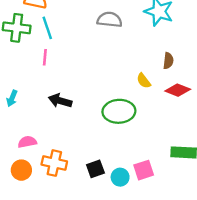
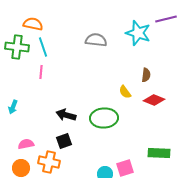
black arrow: (60, 101) -> (66, 115), moved
black square: (95, 169) -> (64, 141), moved

